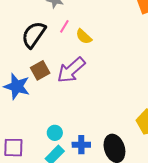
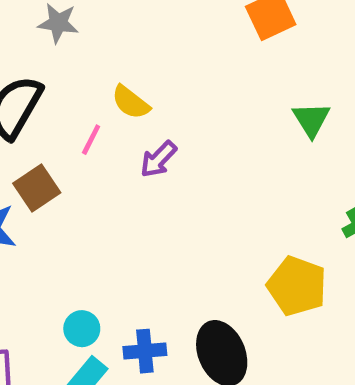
pink line: (64, 26) -> (91, 140), moved
purple arrow: (71, 70) -> (158, 159), moved, size x0.6

